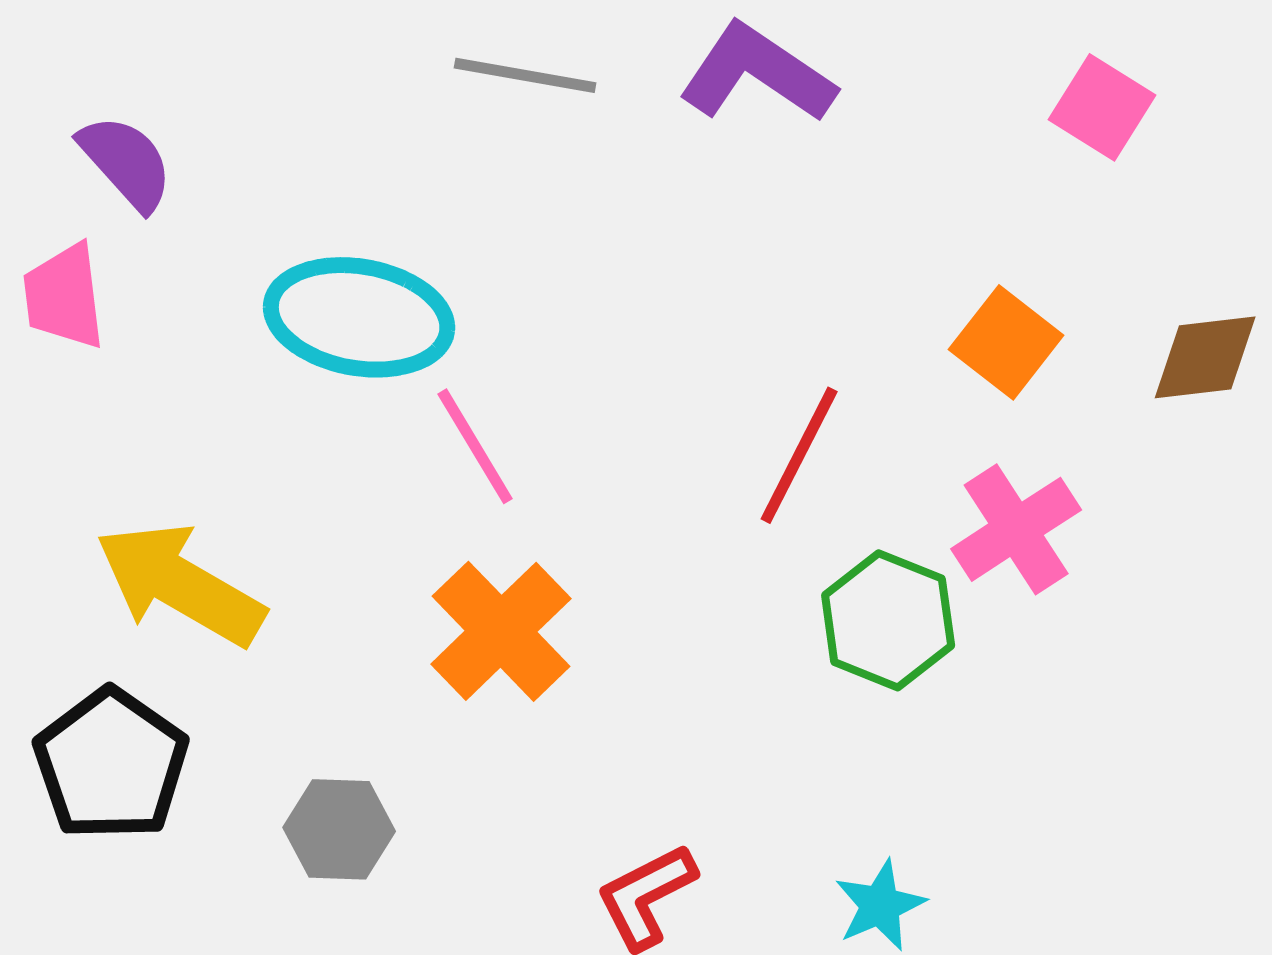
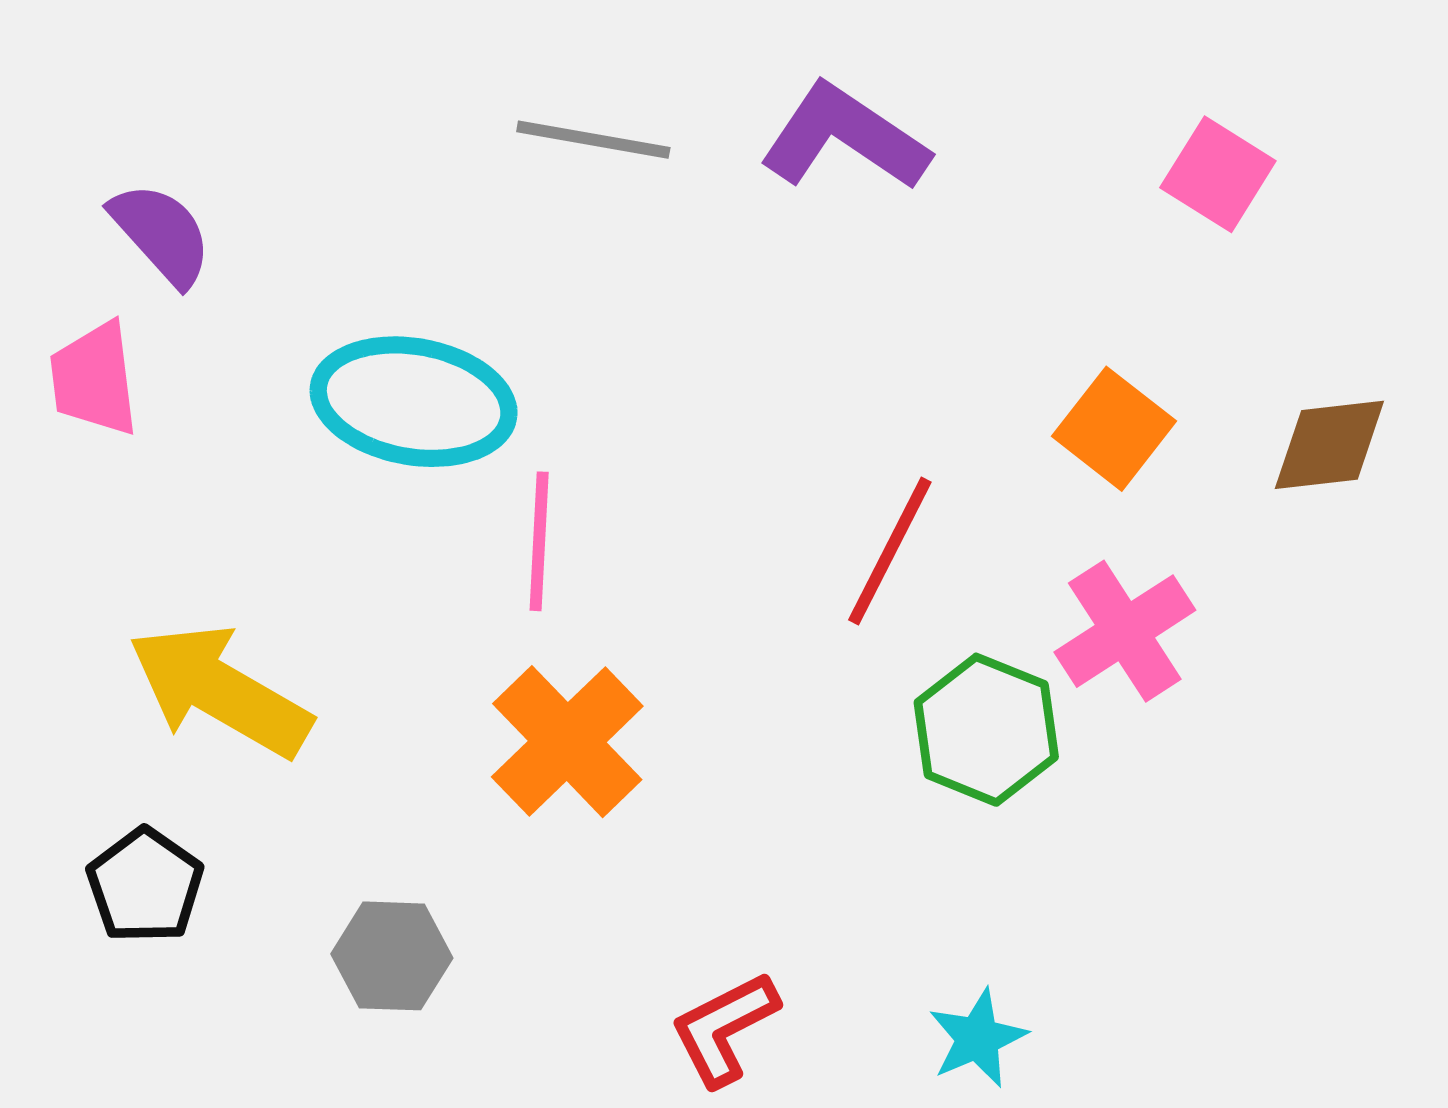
pink line: (475, 446) -> (539, 541), turned 34
black pentagon: (111, 764) -> (145, 886), size x0.7

